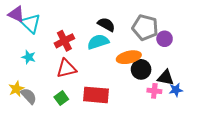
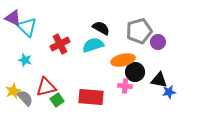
gray pentagon: (145, 28) -> (139, 31), turned -30
red triangle: (66, 68) -> (46, 87), moved
pink cross: (154, 91) -> (125, 86), moved

